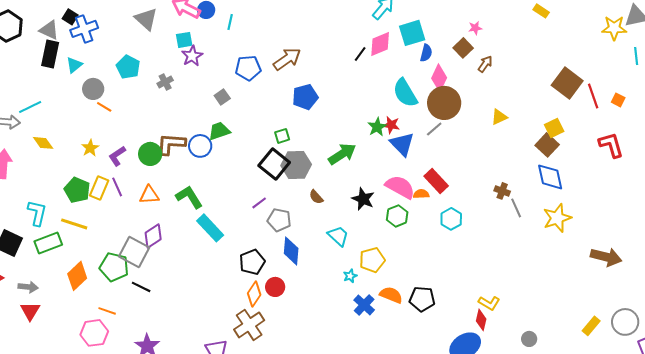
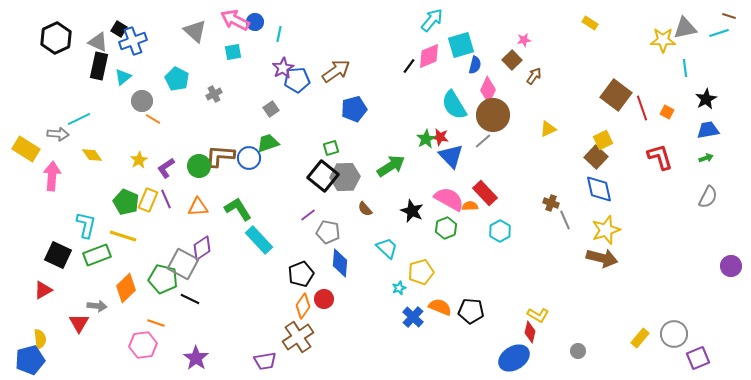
purple star: (192, 56) -> (283, 68), moved
brown arrow: (606, 257) -> (602, 258), moved
gray arrow: (28, 287) -> (97, 306), moved

